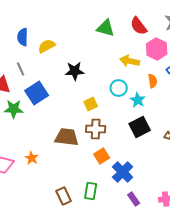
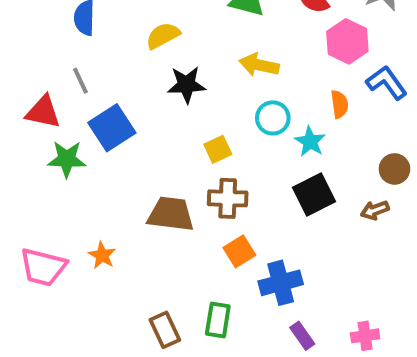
yellow semicircle: (47, 46) -> (163, 36), moved
yellow arrow: (130, 61) -> (259, 65), moved
blue cross: (123, 172) -> (281, 283), turned 30

